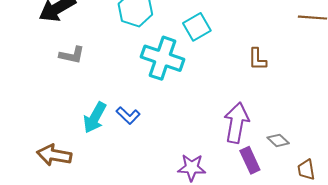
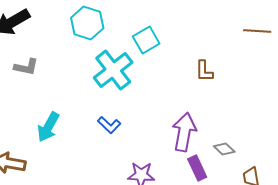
cyan cross: (162, 58) -> (113, 70), turned 33
blue L-shape: (128, 115) -> (109, 125), moved

